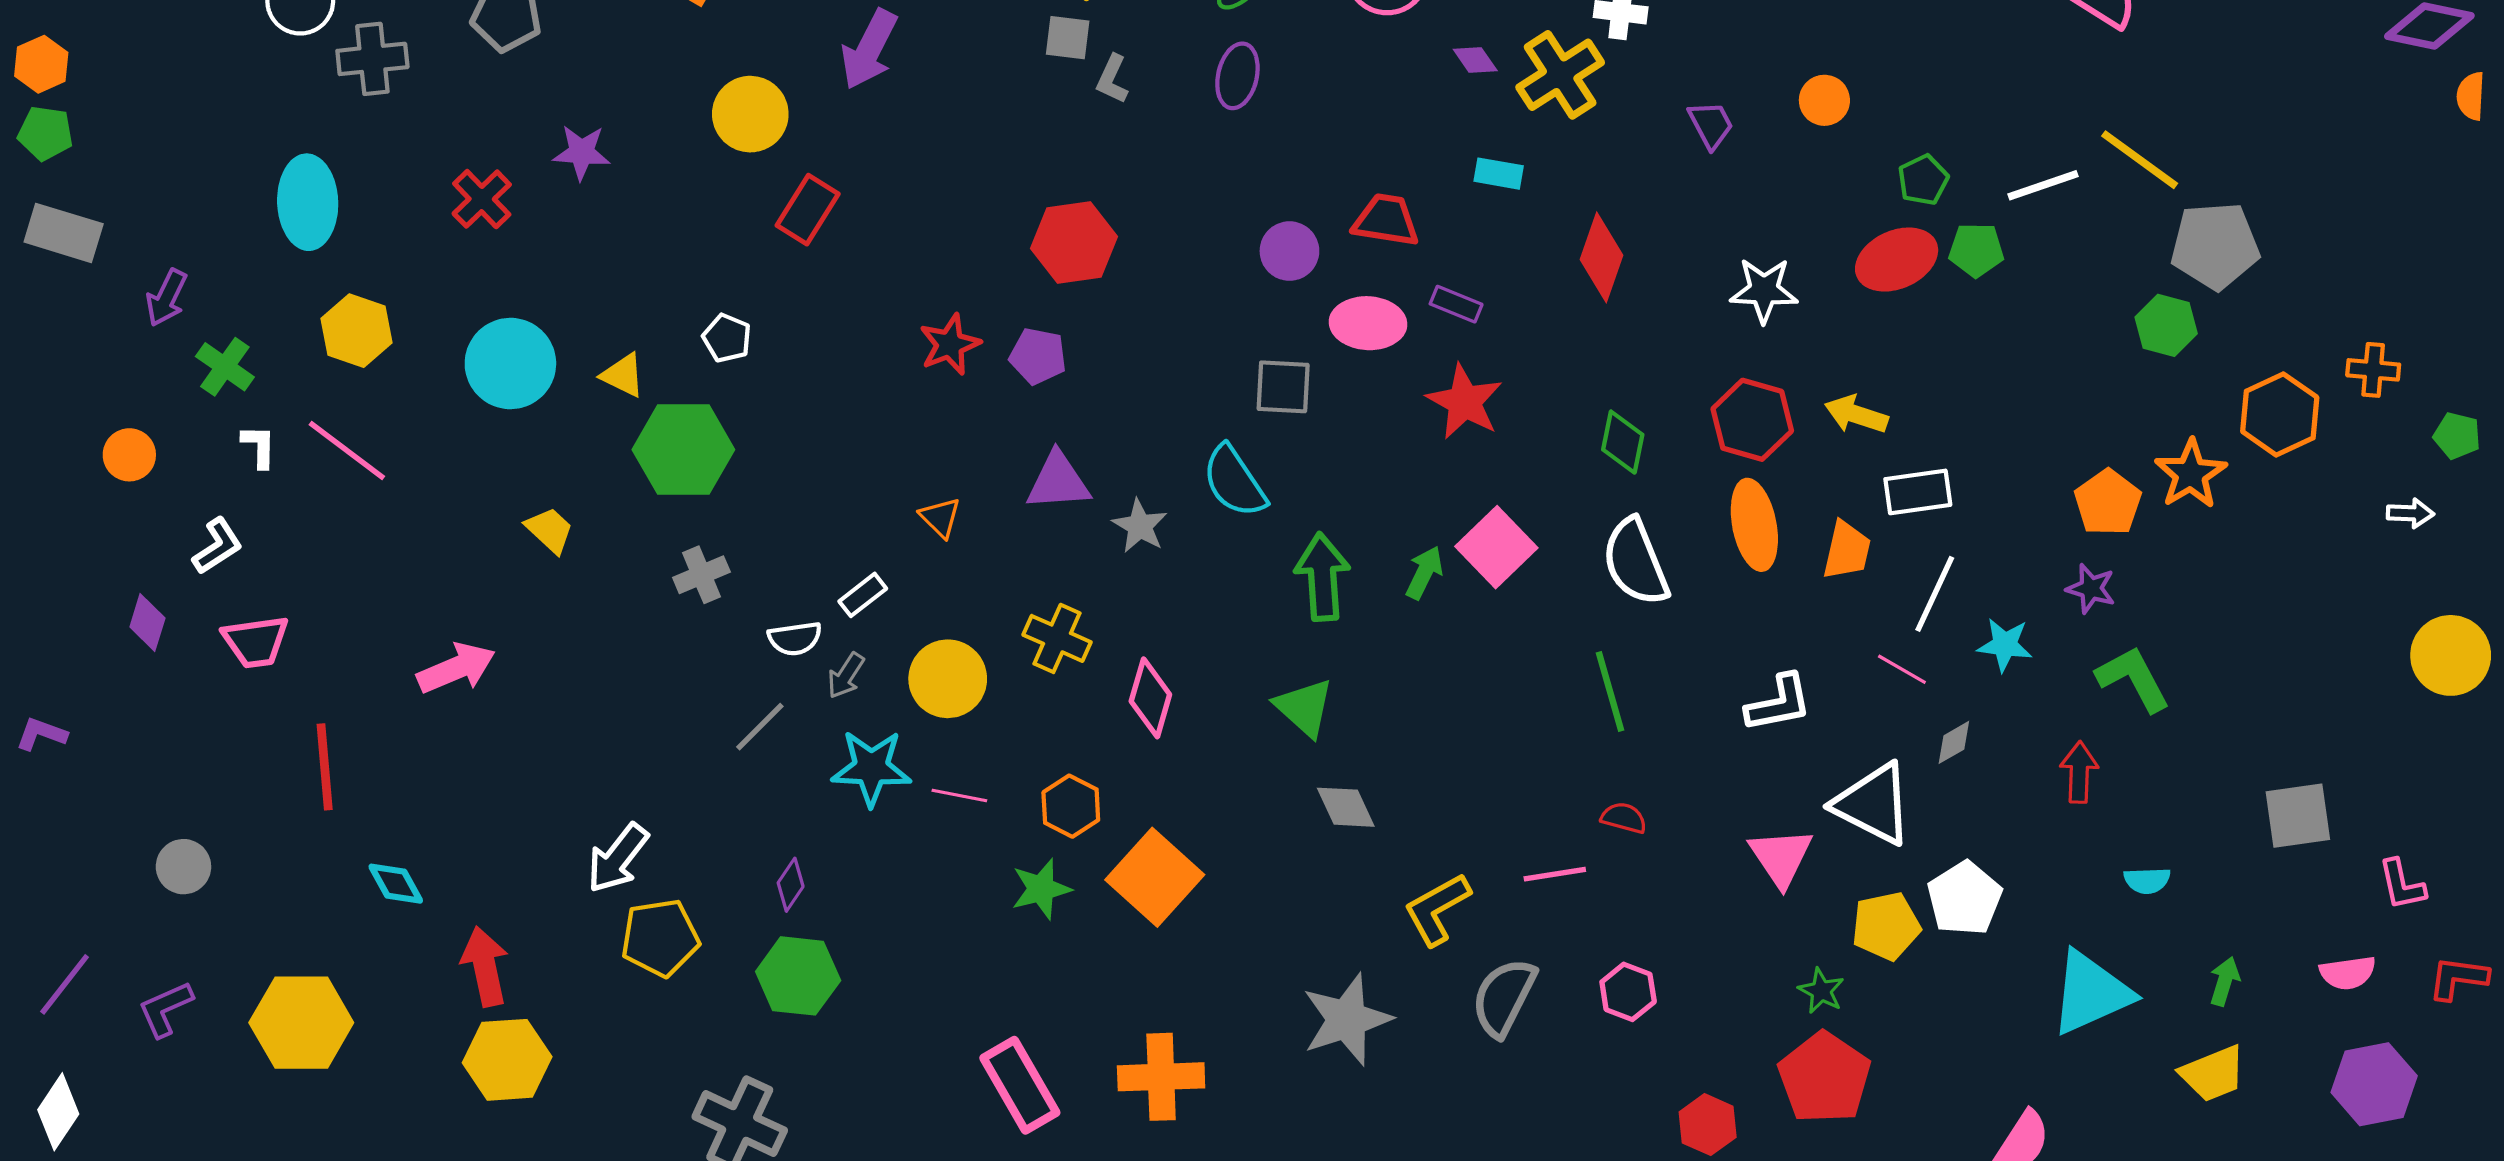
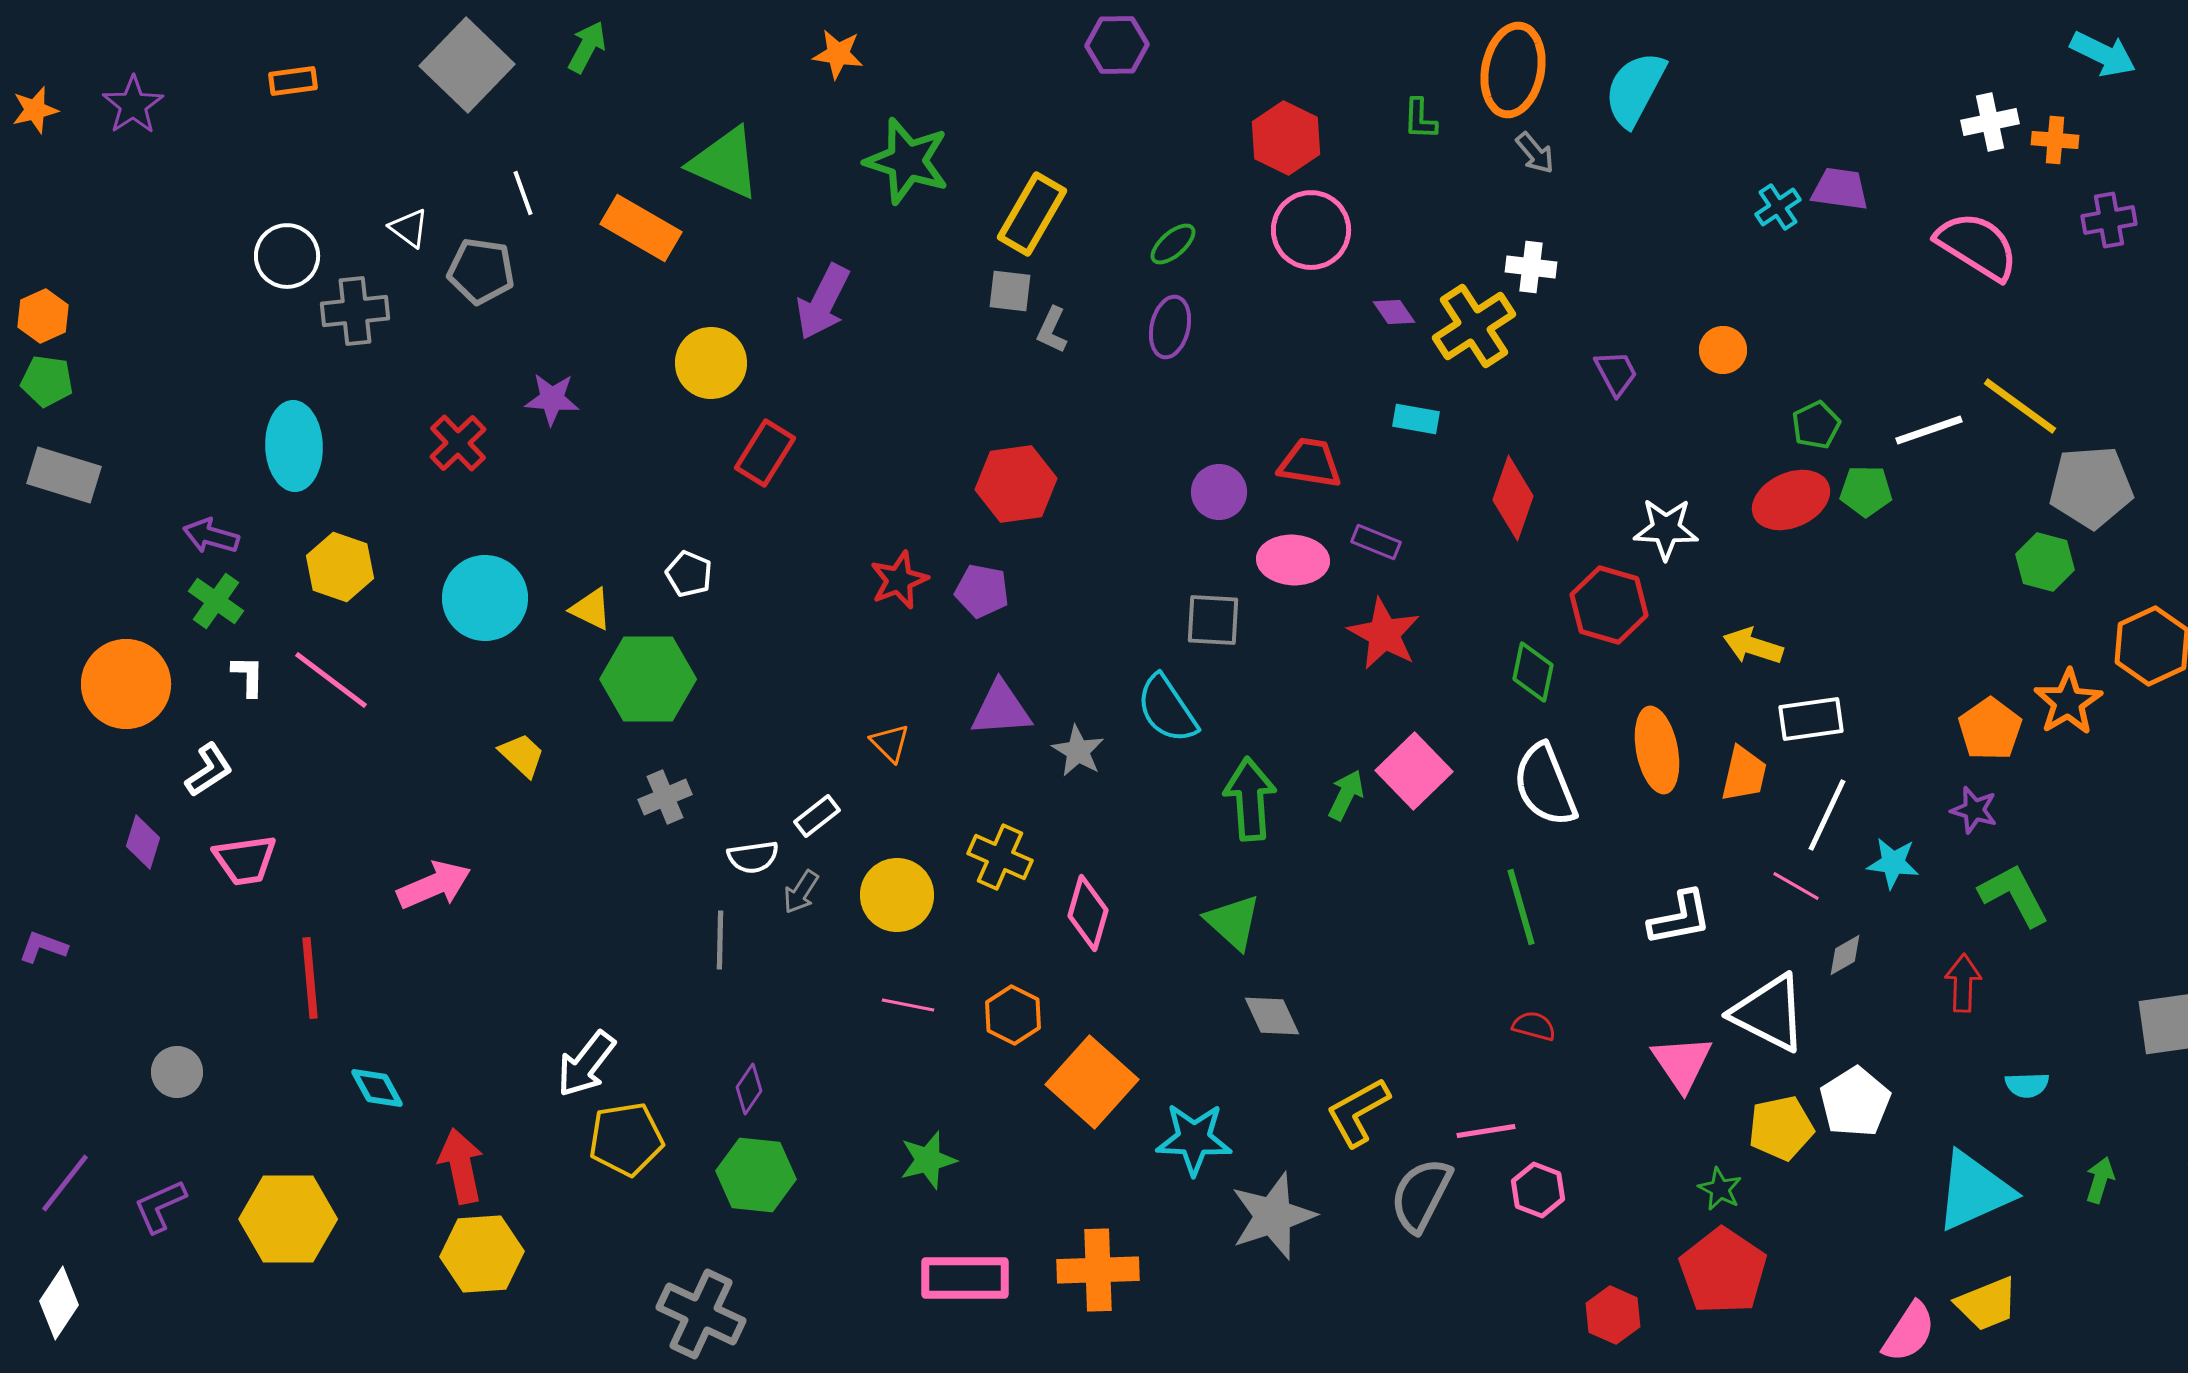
purple arrow: (167, 298) -> (211, 536), moved, turned 80
red hexagon: (1752, 420) -> (1609, 605), moved
orange circle: (129, 455) -> (126, 684), size x1.8
gray line: (760, 727) -> (720, 940), turned -44
cyan star: (871, 768) -> (1194, 1139), moved
pink line: (1555, 874) -> (1486, 1131), moved
green star: (1041, 889) -> (928, 1160), moved
yellow trapezoid: (2213, 1074) -> (1987, 1304), moved
pink rectangle: (1020, 1085) -> (965, 1278), turned -60

